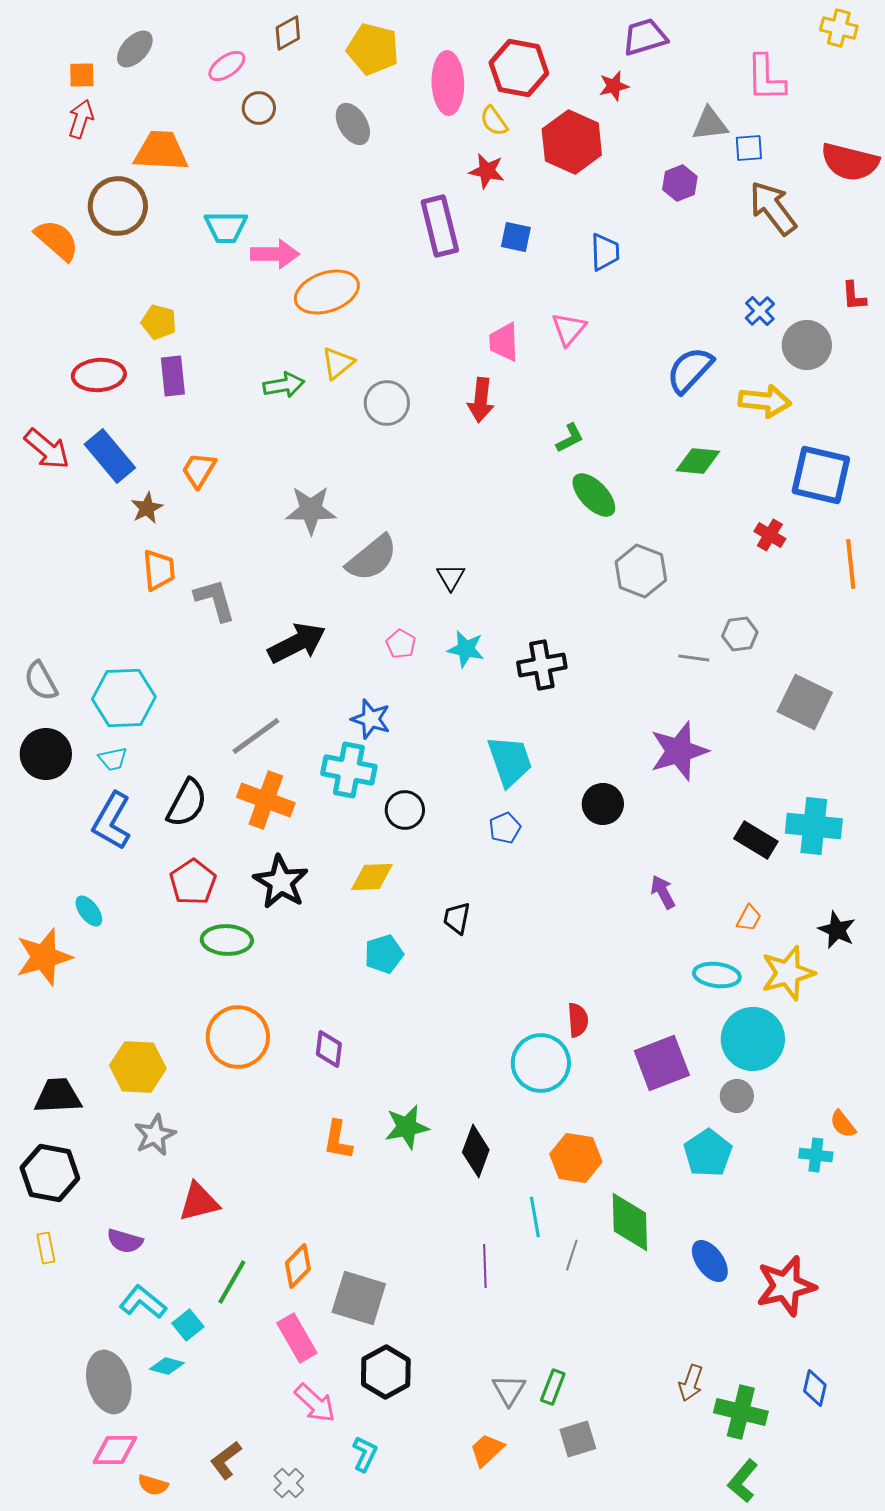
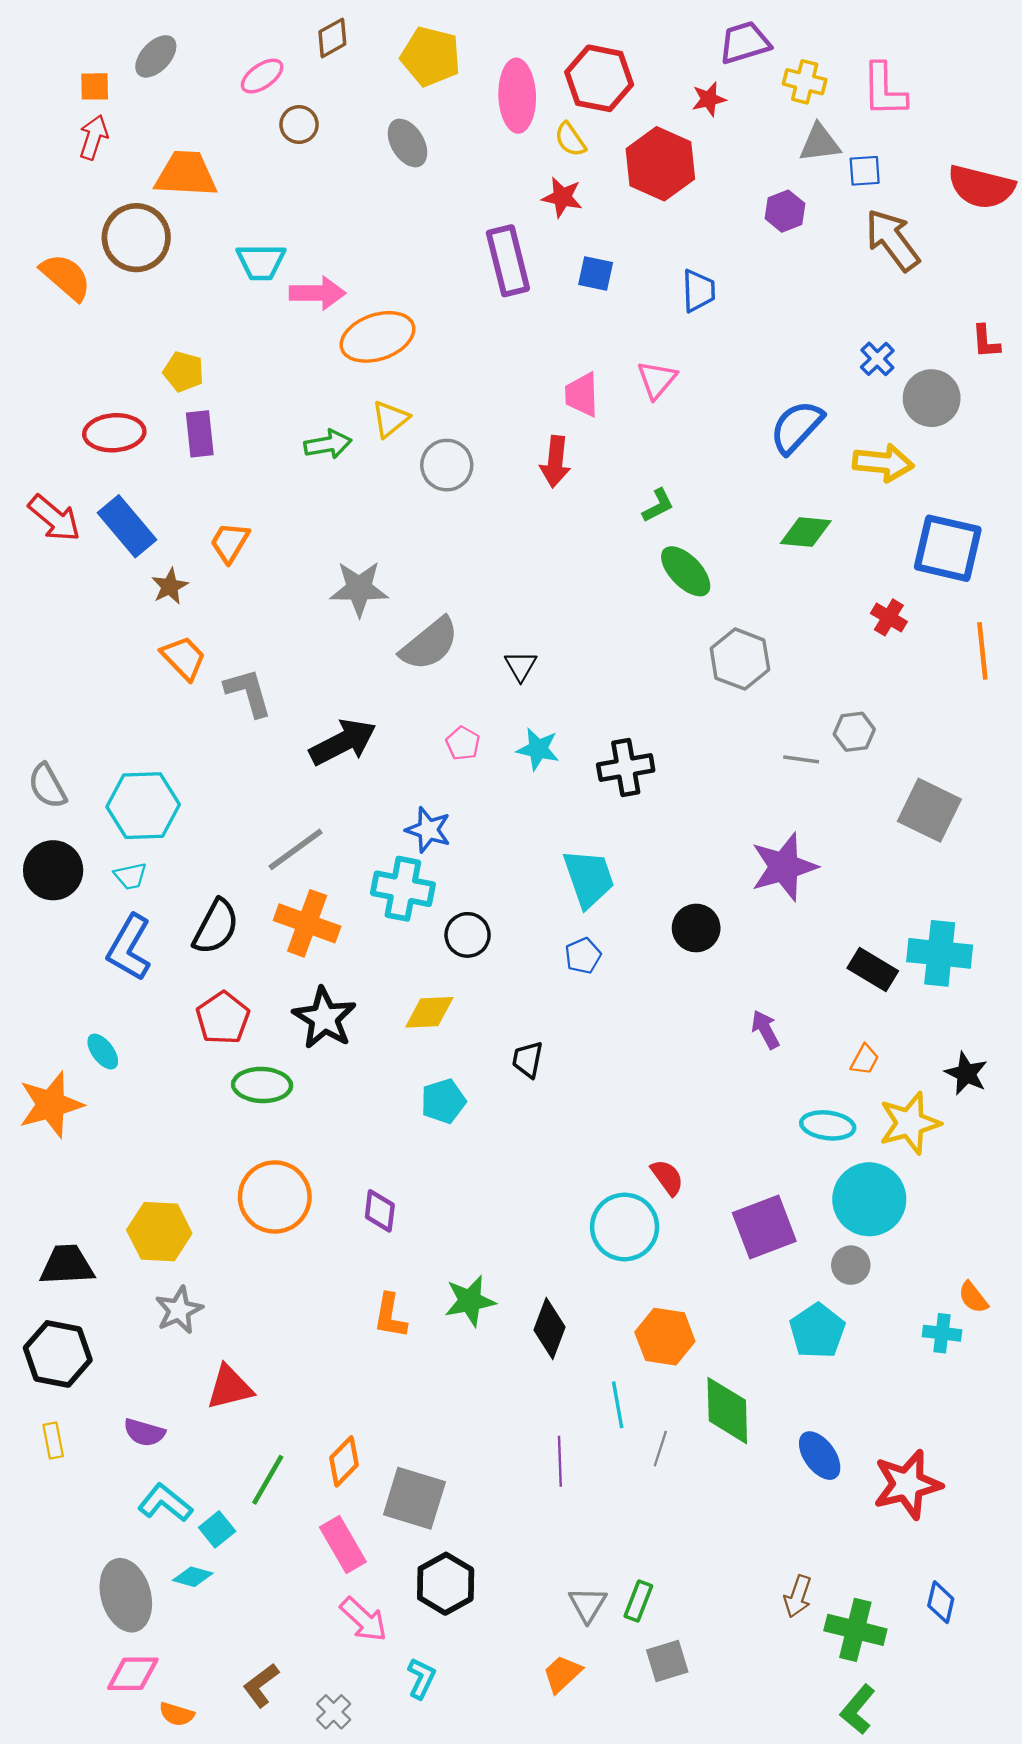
yellow cross: (839, 28) -> (805, 82), moved
orange trapezoid: (159, 570) -> (184, 658), turned -39
red semicircle: (578, 1020) -> (667, 1177), turned -32

